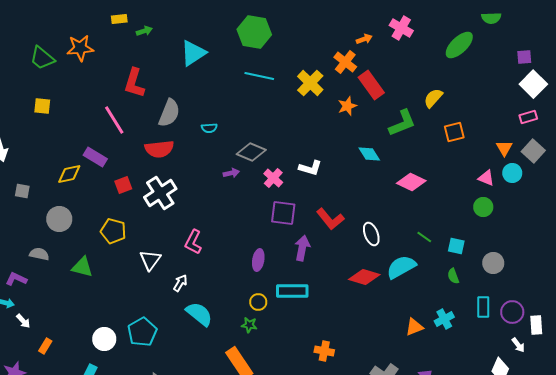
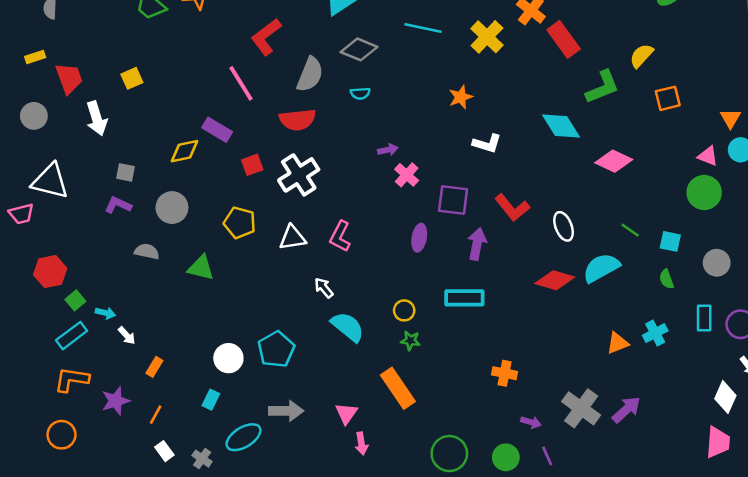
red L-shape: (134, 83) -> (266, 37), turned 36
yellow square: (42, 106) -> (132, 78), moved, turned -30
orange star: (347, 106) -> (461, 97), moved
gray diamond: (251, 152) -> (359, 49), moved
cyan diamond: (369, 154) -> (561, 126), size x1.4
pink cross: (273, 178) -> (407, 175), moved
green circle: (483, 207) -> (704, 192), size x1.4
white triangle: (150, 260) -> (292, 238), moved, turned 45
purple ellipse: (258, 260) -> (419, 238), moved
purple L-shape: (16, 279) -> (118, 205), moved
white arrow: (180, 283) -> (324, 288), turned -72
yellow circle: (258, 302) -> (404, 310), moved

